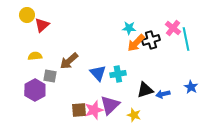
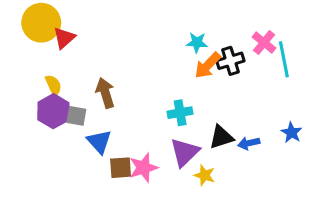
yellow circle: (27, 15) -> (41, 23), size x1.6
yellow semicircle: (35, 56) -> (53, 85), turned 72
brown arrow: (69, 61) -> (105, 93), turned 114
blue triangle: (98, 73) -> (99, 142), moved
purple hexagon: (35, 90) -> (53, 111), moved
purple triangle: (110, 105) -> (185, 152), moved

